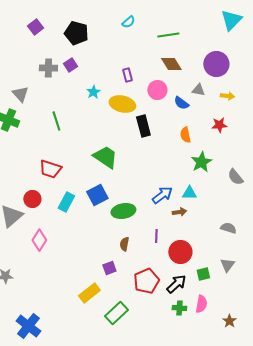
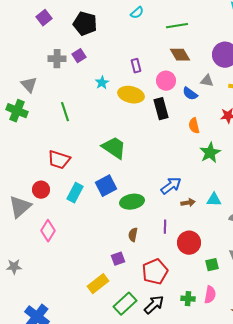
black rectangle: (143, 126) -> (161, 109), moved
cyan triangle: (189, 193) -> (214, 200), moved
black arrow: (176, 284) -> (154, 305), moved

